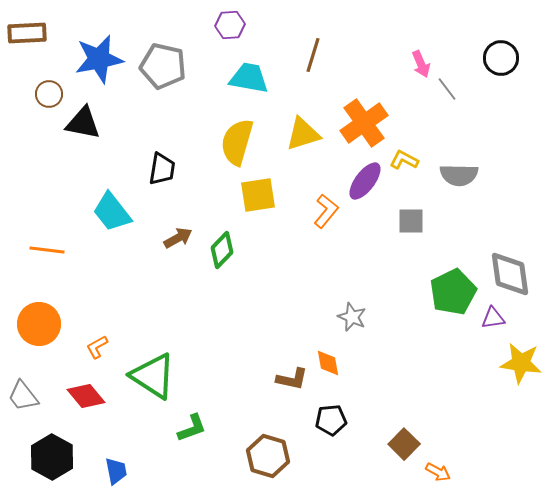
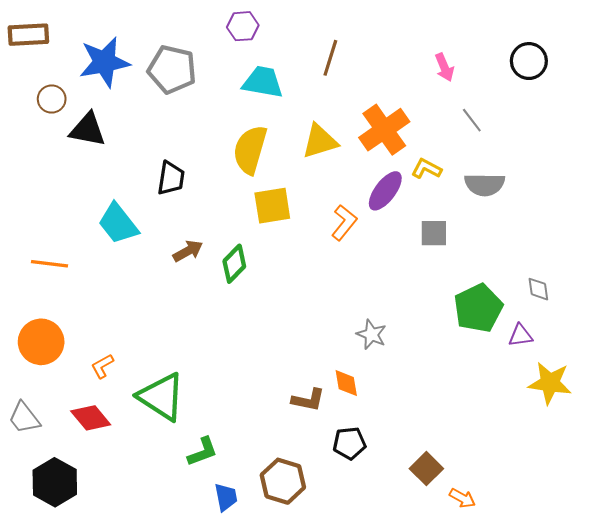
gray line: (447, 89) -> (472, 120), moved
gray diamond: (510, 274) -> (538, 289), size x0.5
blue trapezoid: (116, 471) -> (226, 497), moved

